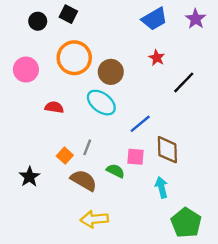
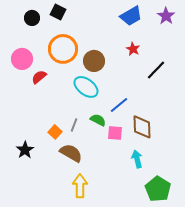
red semicircle: (54, 107) -> (39, 77), moved, turned -49
green semicircle: (115, 171) -> (98, 120), moved
yellow arrow: (94, 219) -> (80, 186), turned 95

